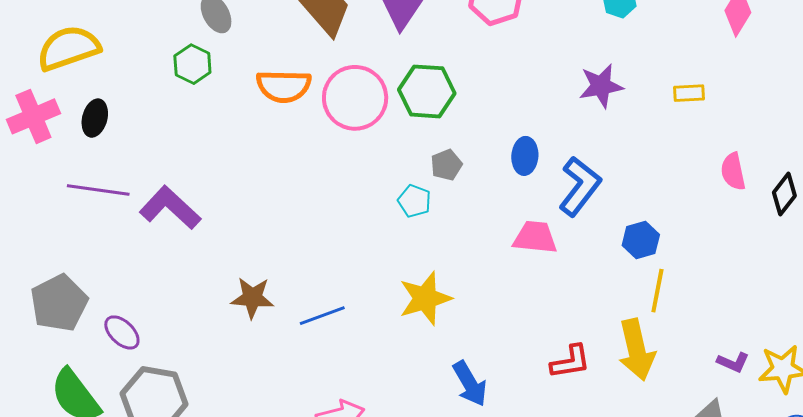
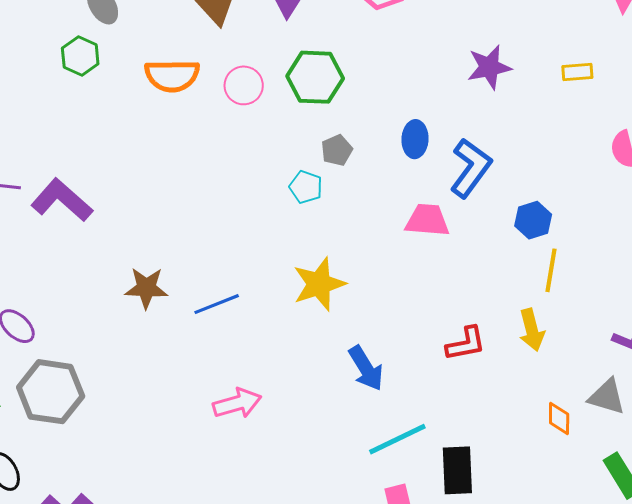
pink circle: (355, 98) -> (244, 85), size x0.6
yellow arrow: (637, 350) -> (532, 330), size x0.7

